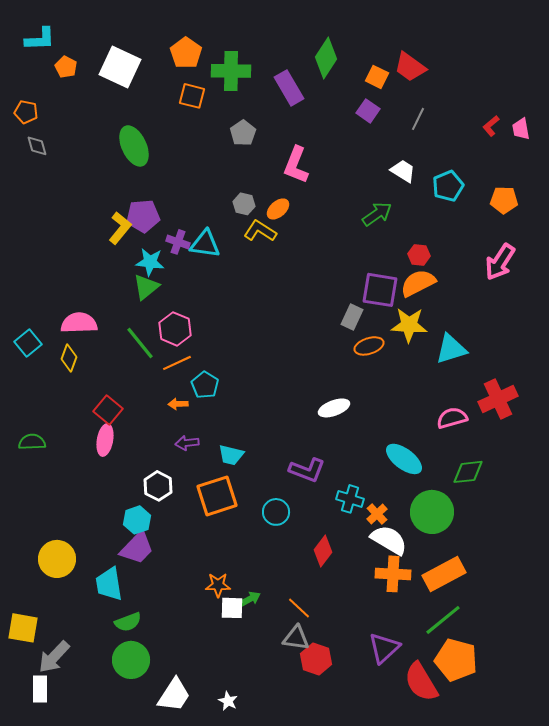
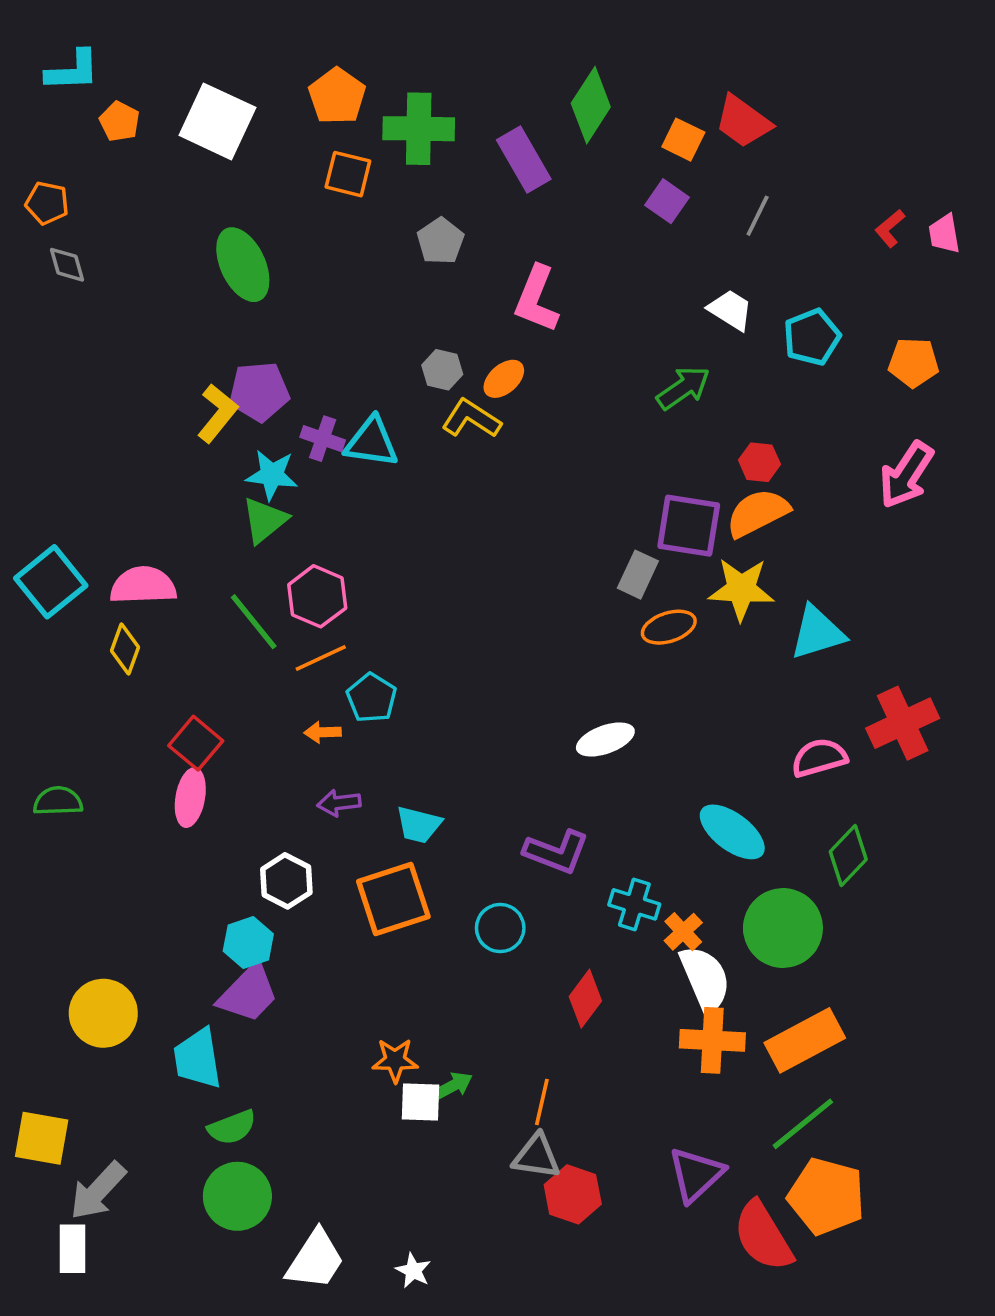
cyan square: (28, 343) -> (51, 582), moved, size x1.4
green diamond: (468, 472) -> (848, 856), turned -40
white semicircle: (389, 540) -> (705, 979), turned 36
orange line: (299, 608) -> (542, 1102), turned 60

